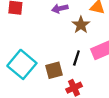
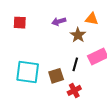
cyan square: (22, 64) -> (28, 72), turned -30

